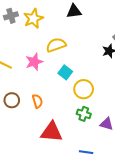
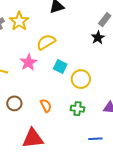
orange semicircle: (37, 101) -> (46, 106), moved
green cross: (84, 114) -> (77, 109), moved
red triangle: (52, 132) -> (33, 138), moved

